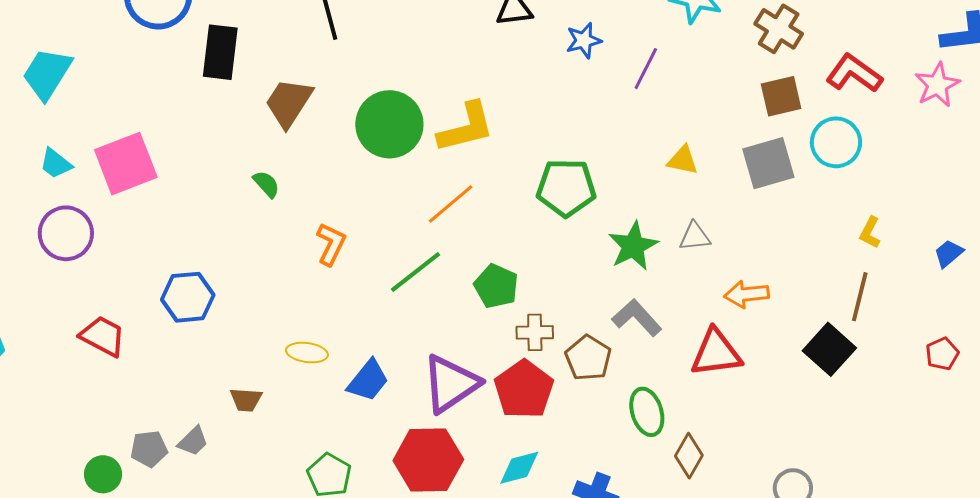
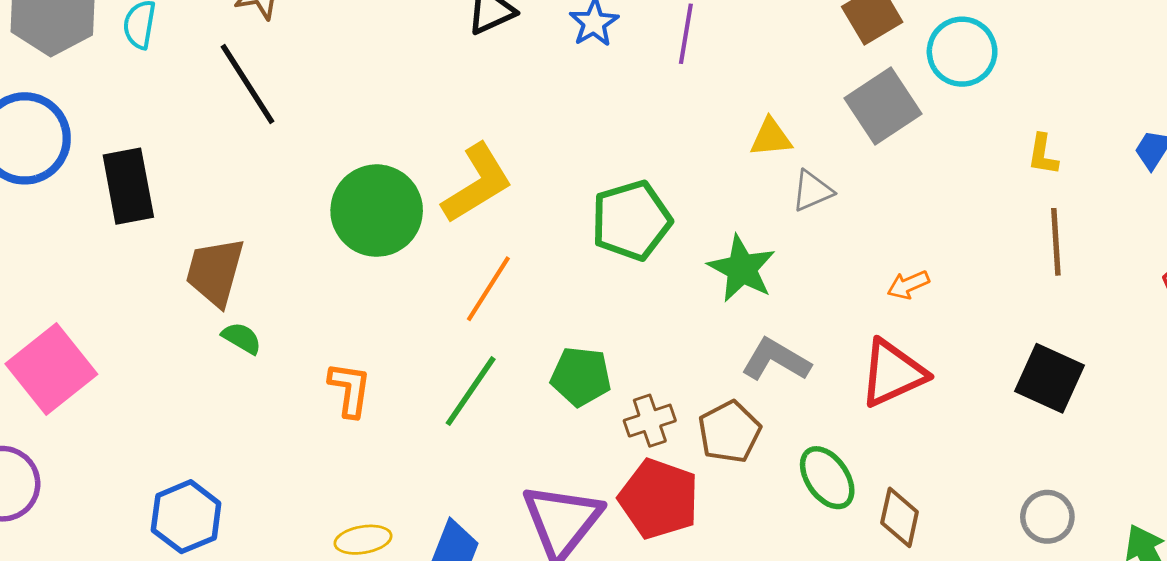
brown trapezoid: (289, 103) -> (215, 272), moved
gray triangle: (695, 236) -> (812, 191), moved
orange arrow: (747, 294) -> (908, 285), size x0.7
black square: (829, 349) -> (1049, 378), moved
brown pentagon: (588, 358) -> (729, 432), turned 30

